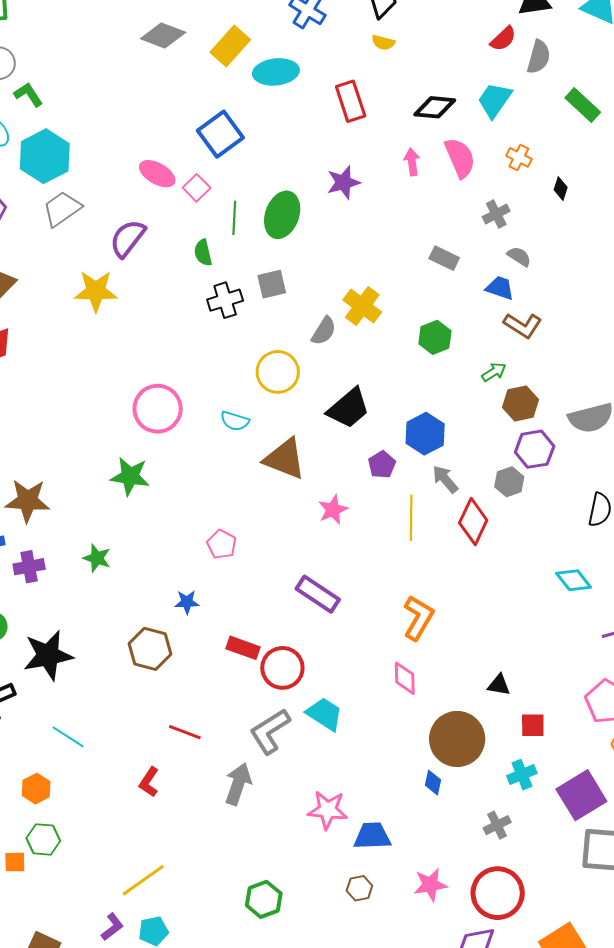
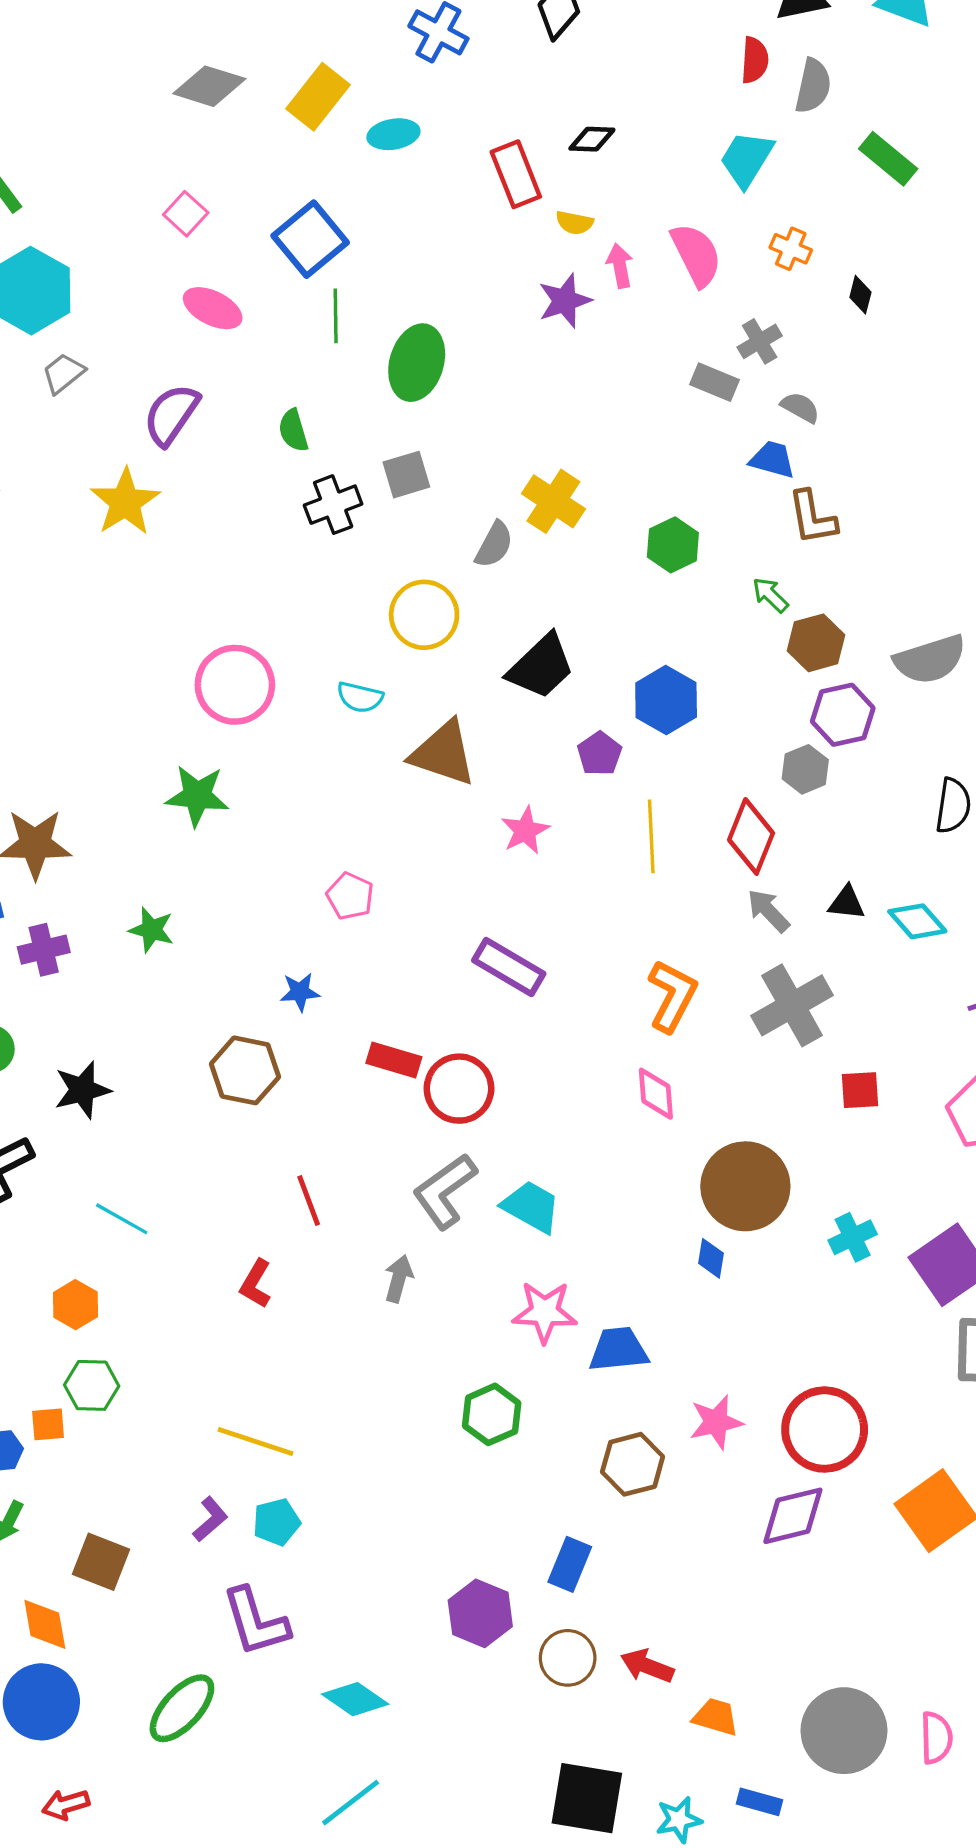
red semicircle: (503, 39) -> (755, 60), turned -40
yellow semicircle: (383, 42) -> (574, 223), moved
cyan ellipse: (276, 72) -> (393, 134), size x0.7
black diamond: (435, 107) -> (592, 139), moved, size x0.7
purple star: (343, 182) -> (565, 301), moved
pink square: (197, 188) -> (186, 214), moved
gray trapezoid: (62, 209) -> (63, 373), size x0.7
green line: (234, 218) -> (336, 316), moved
gray rectangle: (444, 258) -> (715, 382), moved
yellow star: (96, 291) -> (125, 502), turned -30
brown L-shape: (523, 325) -> (812, 518), turned 51
green arrow: (494, 372) -> (770, 595), turned -100
gray arrow: (445, 479) -> (768, 911), moved
black star: (48, 655) -> (82, 1090), size x0.7
black triangle: (499, 685) -> (847, 903), moved
cyan trapezoid: (324, 714) -> (531, 1207), moved
red square: (533, 725) -> (860, 1090), moved
red line: (185, 732) -> (309, 1201), turned 52
gray arrow: (238, 784) -> (399, 1279), size x0.7
gray cross: (497, 825) -> (792, 1005), moved, size x1.8
yellow line: (143, 880) -> (256, 1441), turned 57
brown hexagon: (359, 888) -> (633, 1464), moved, size x1.5
green hexagon: (264, 899) -> (492, 1414), moved

